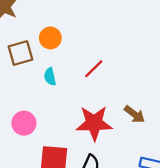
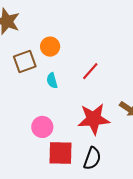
pink circle: (24, 123) -> (42, 127), moved

